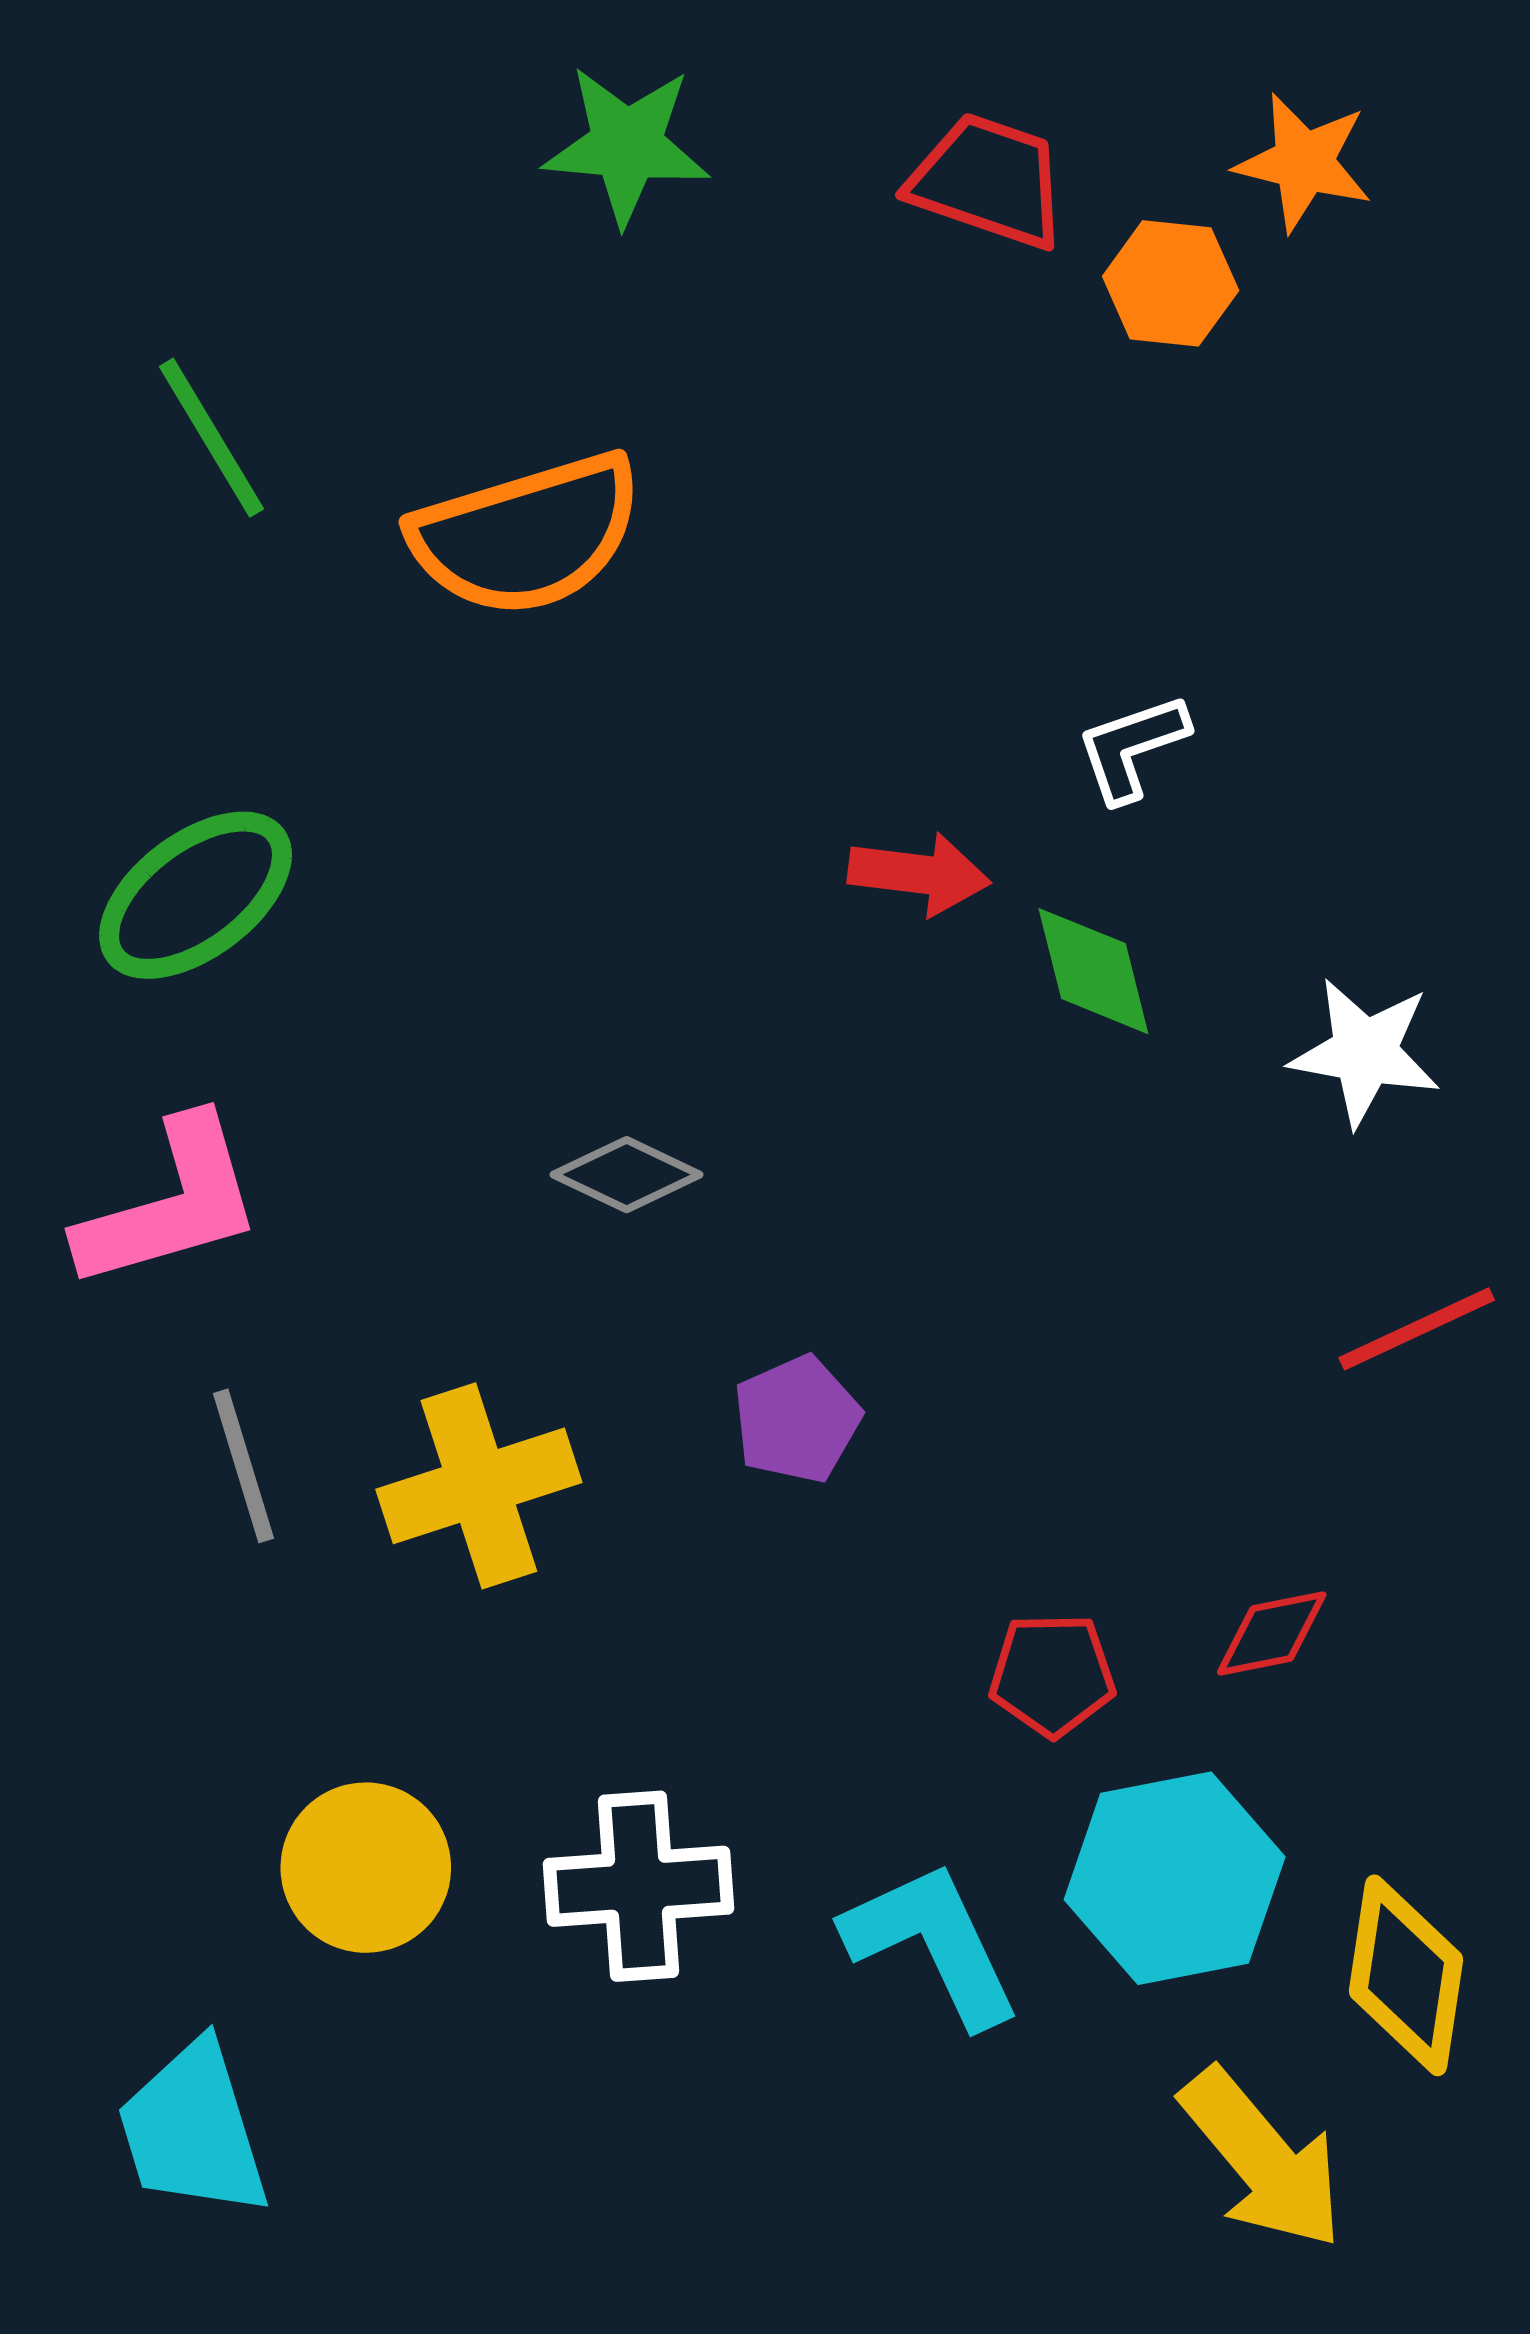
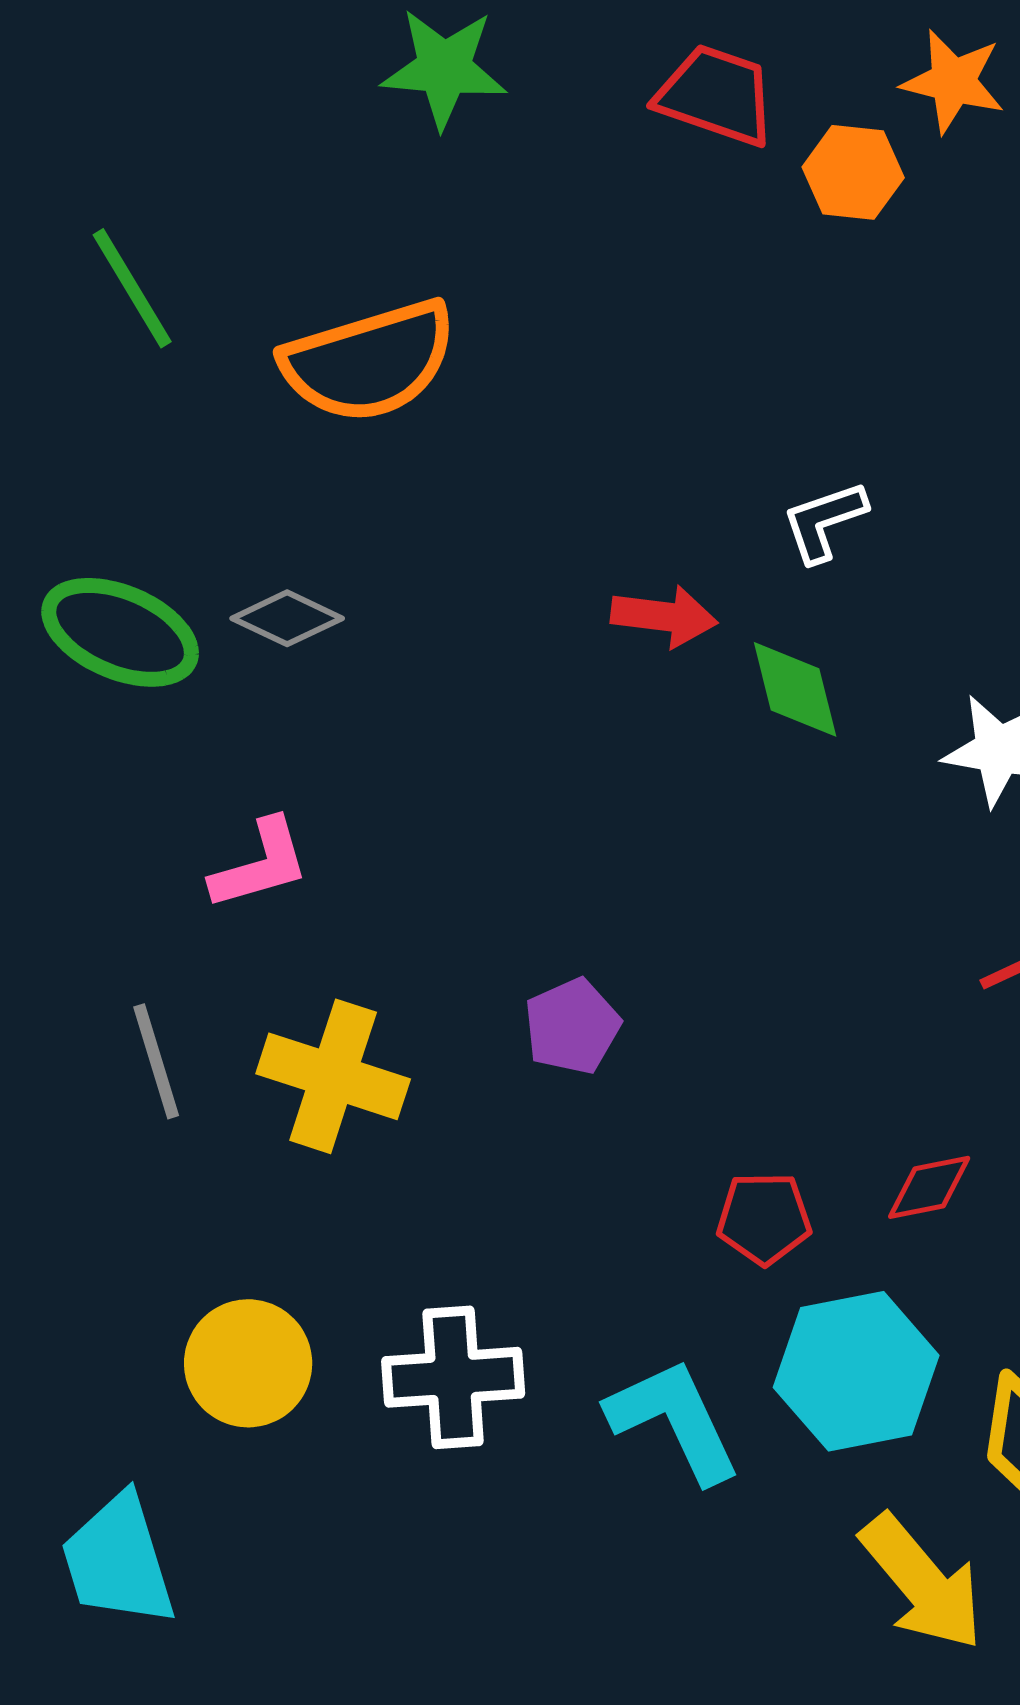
green ellipse: (196, 895) -> (120, 632), turned 60
gray diamond: (627, 1175) -> (287, 618), moved
pink L-shape: (170, 1204) -> (260, 864), moved, size x0.7
yellow cross: (479, 1486) -> (333, 1076), turned 36

